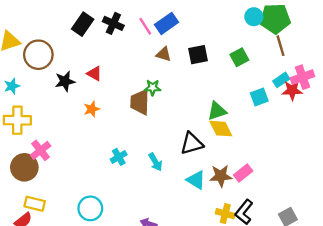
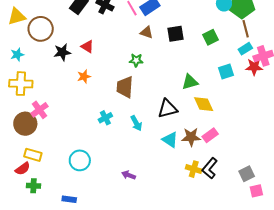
cyan rectangle: (281, 80) -> (245, 49), moved
brown trapezoid: (140, 102) -> (125, 87), moved
yellow diamond: (221, 129) -> (204, 104), moved

